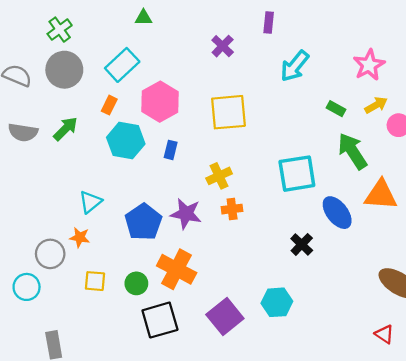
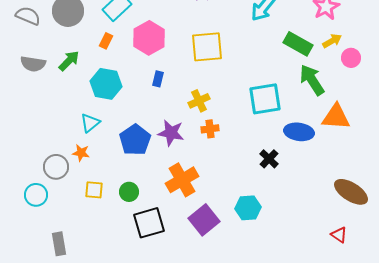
green rectangle: (336, 109) -> (298, 44), size x1.8
cyan hexagon: (126, 141) -> (106, 84), moved
blue ellipse: (337, 213) -> (299, 132), turned -44
orange cross: (177, 269) -> (182, 180), moved, turned 32

